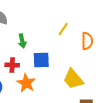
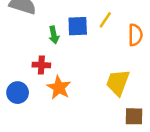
blue square: (41, 60) -> (78, 26), moved
yellow trapezoid: (73, 79) -> (118, 83), turned 60

